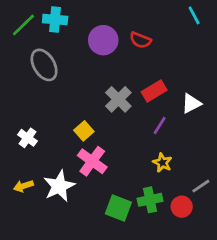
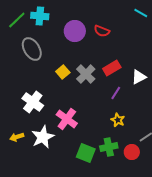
cyan line: (194, 15) -> (141, 13), turned -32
yellow square: (84, 131) -> (63, 72), moved
white cross: (28, 138) -> (33, 102), moved, size x1.5

